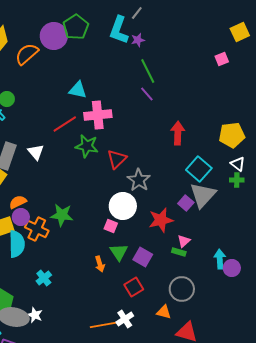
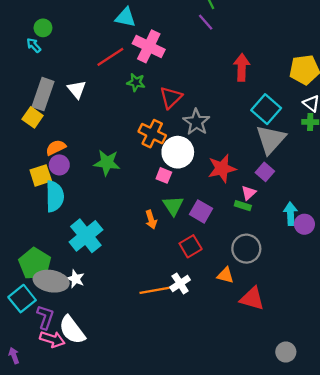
pink cross: (98, 115) -> (149, 46), turned 32
green star: (87, 146) -> (136, 82), size x0.7
purple square: (186, 203) -> (265, 172), moved
orange cross: (37, 229) -> (152, 134), moved
cyan cross: (44, 278) -> (86, 236), size x1.8

